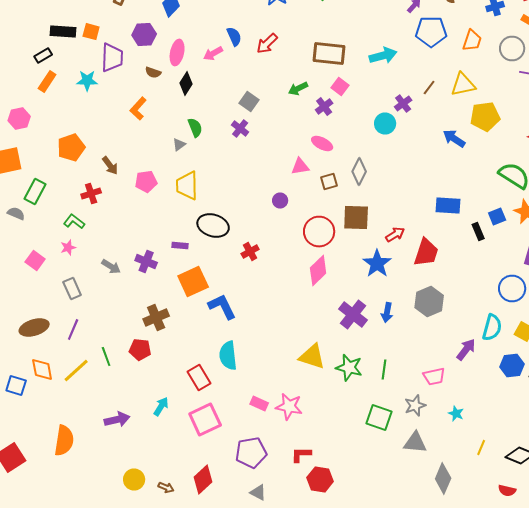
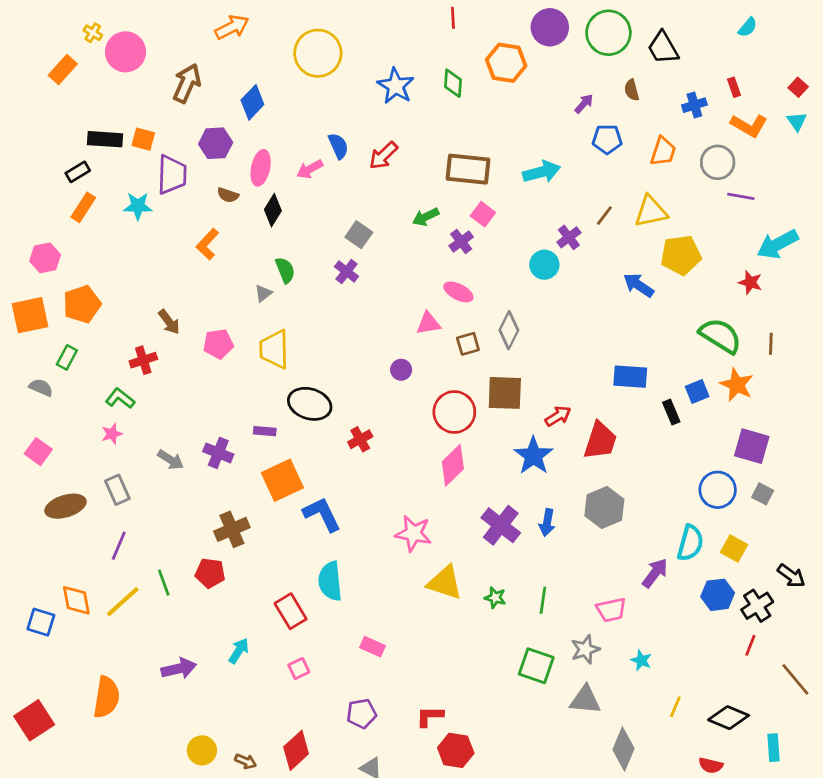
blue pentagon: (431, 32) -> (607, 139), size x0.7
orange pentagon: (71, 148) -> (82, 304), moved
green rectangle: (35, 192) -> (67, 357), size x0.7
pink square: (35, 260) -> (38, 452), moved
brown ellipse: (34, 328) -> (65, 506), moved
green star: (349, 368) -> (495, 598), size x0.6
pink star: (289, 406) -> (413, 533), moved
pink square: (205, 420) -> (299, 669), size x0.5
purple pentagon: (251, 452) -> (362, 714), size x0.7

